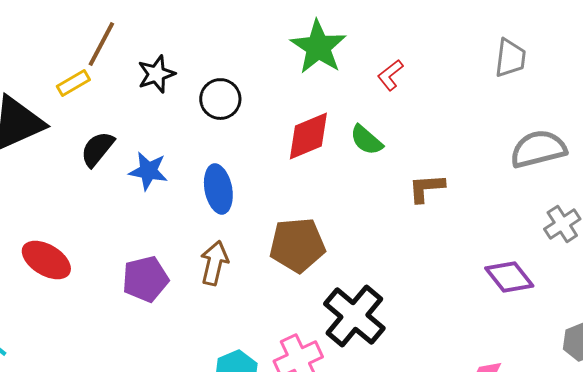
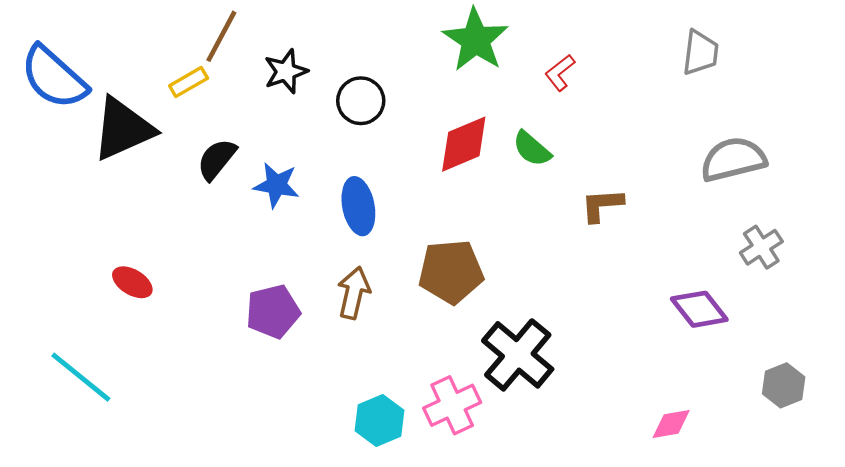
red ellipse: (46, 260) -> (132, 282), moved, size x0.7

